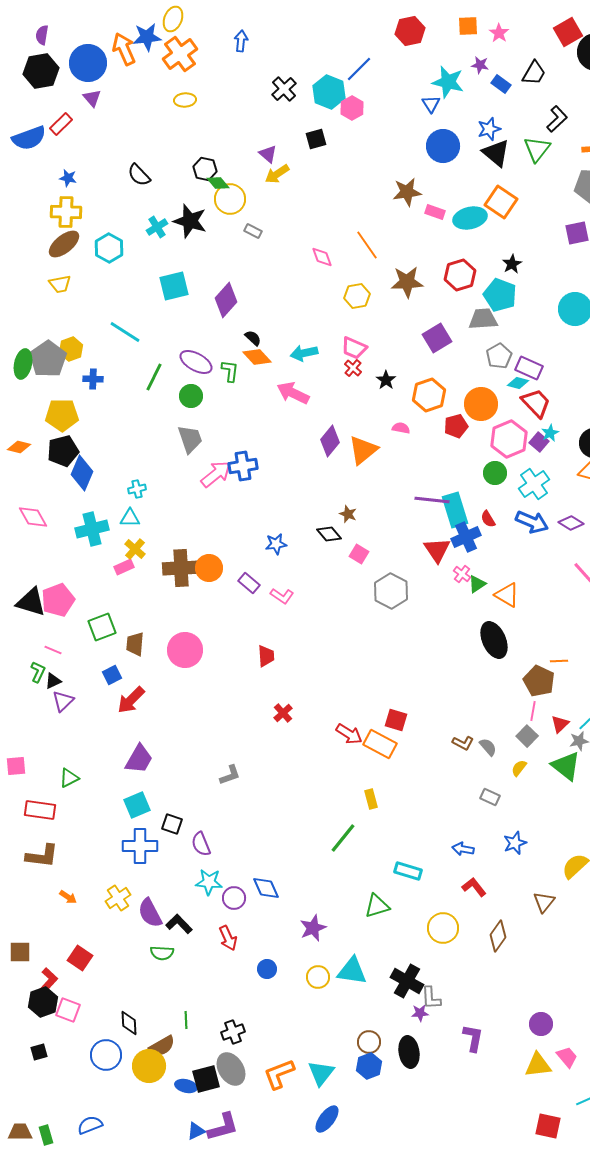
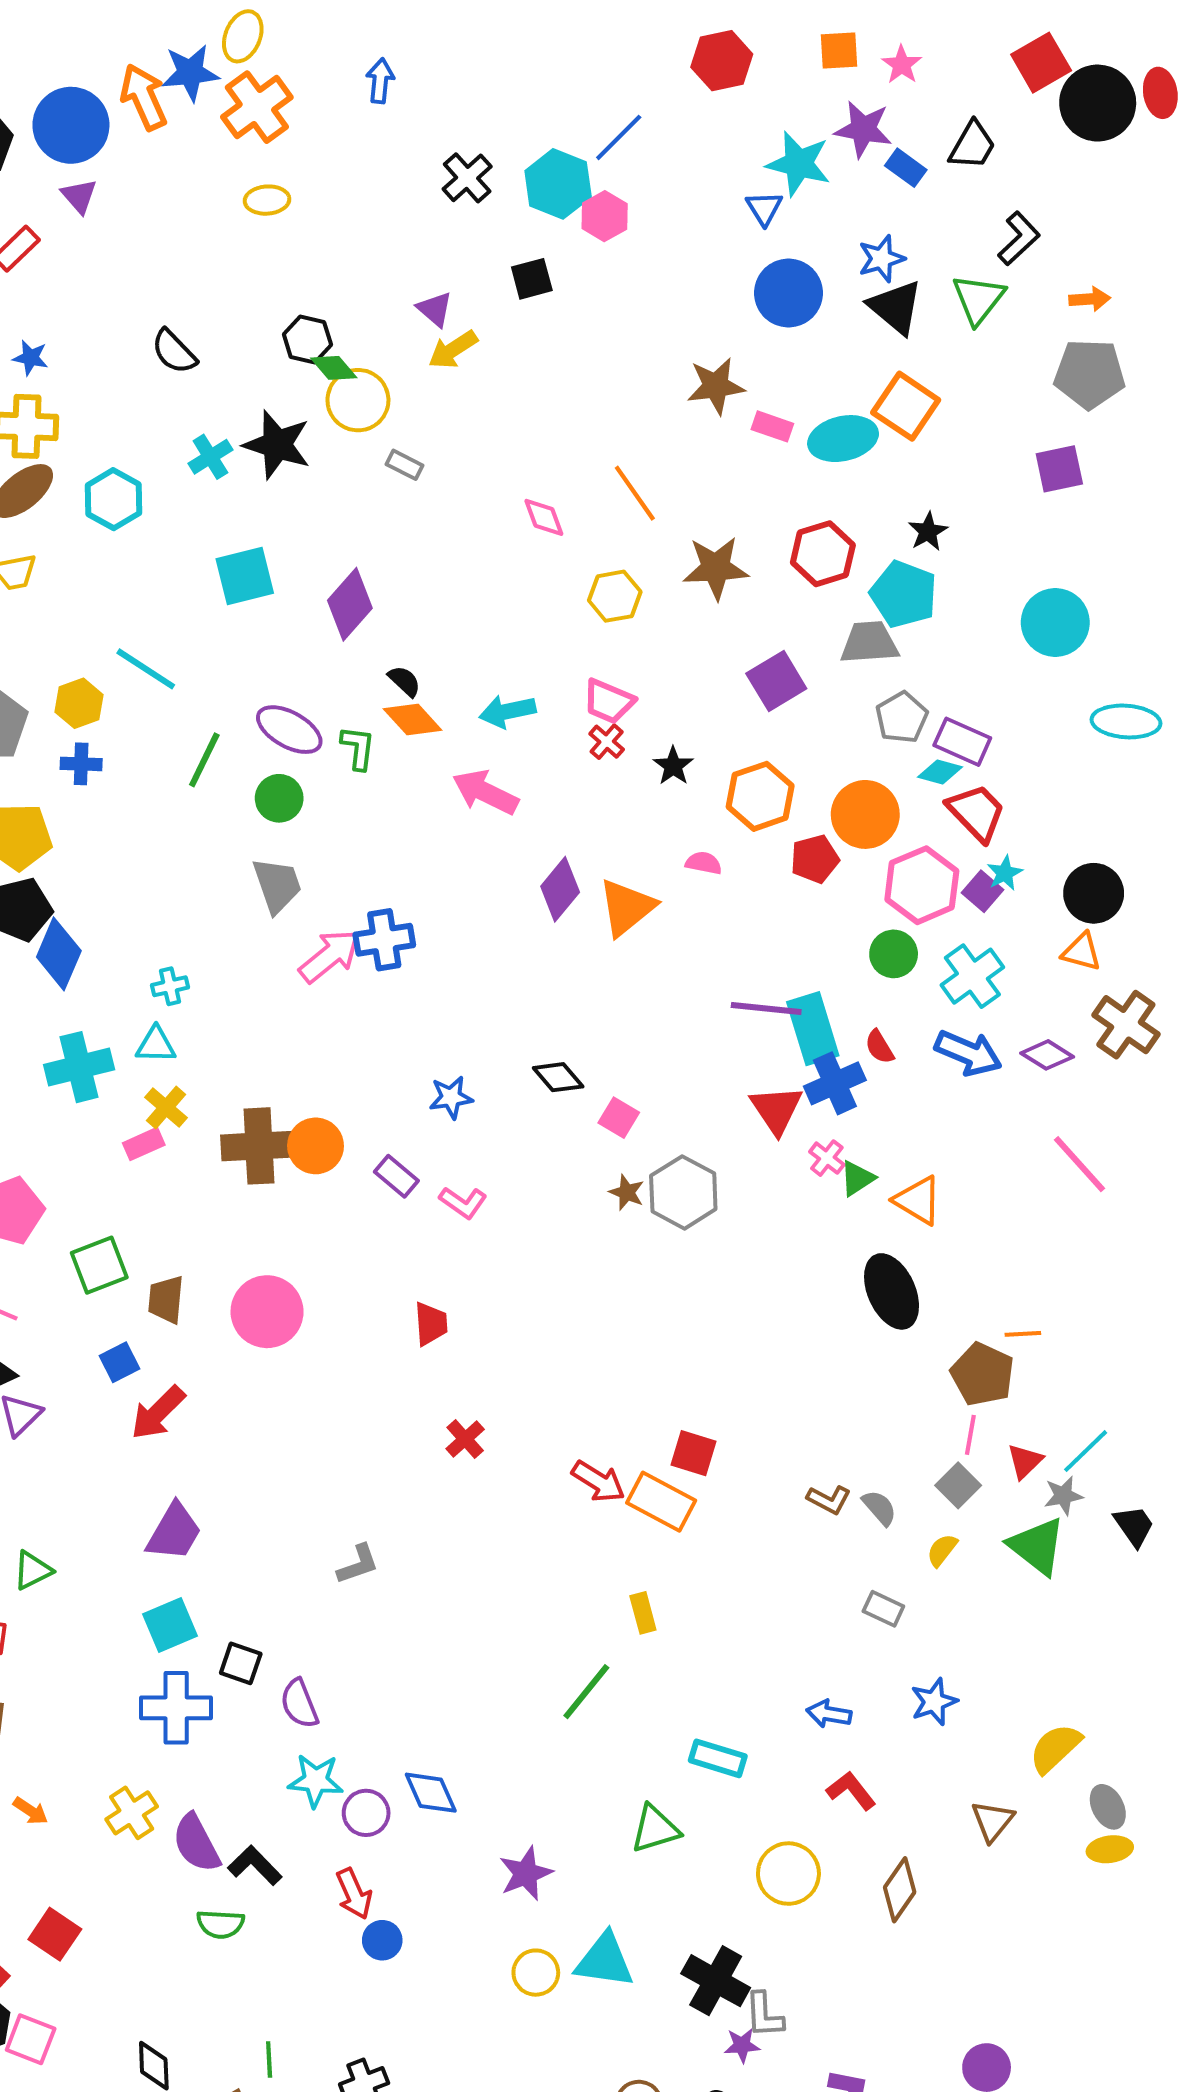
purple star: (480, 65) -> (863, 129), size x1.6
yellow hexagon: (71, 349) -> (79, 703), moved
brown star: (348, 514) -> (627, 1192), moved
blue circle: (267, 969) -> (382, 1940), moved

